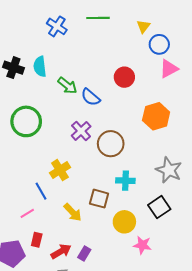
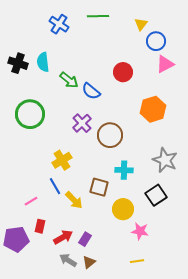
blue line: (41, 191) -> (55, 186), moved

